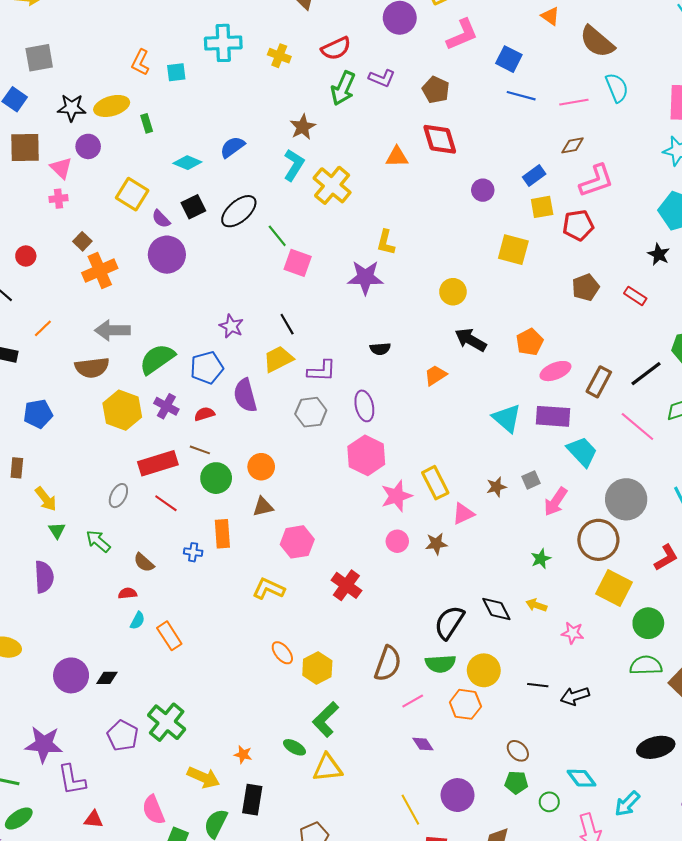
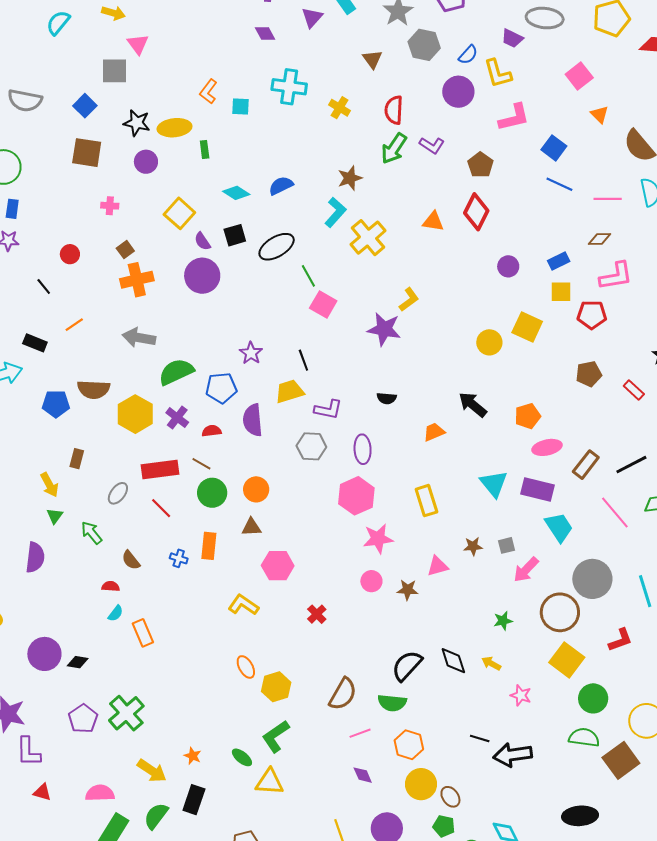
red semicircle: (336, 48) -> (394, 110), turned 108
red diamond: (440, 139) -> (476, 212), turned 33
pink triangle: (61, 168) -> (138, 44), moved
yellow L-shape: (386, 242) -> (409, 300), turned -150
yellow circle: (453, 292) -> (489, 342), moved
brown semicircle: (92, 368) -> (94, 389), moved
brown rectangle: (17, 468) -> (77, 459), moved
yellow rectangle: (435, 483) -> (426, 501), moved
red cross: (346, 585) -> (317, 614), size x0.7
yellow circle: (484, 670) -> (421, 784), moved
black arrow: (575, 696) -> (513, 755), size x1.4
pink semicircle: (153, 810) -> (100, 793), turned 100

